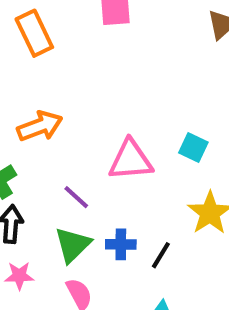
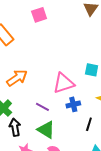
blue cross: (121, 244) -> (73, 104), moved
green triangle: (73, 245) -> (46, 130), turned -30

